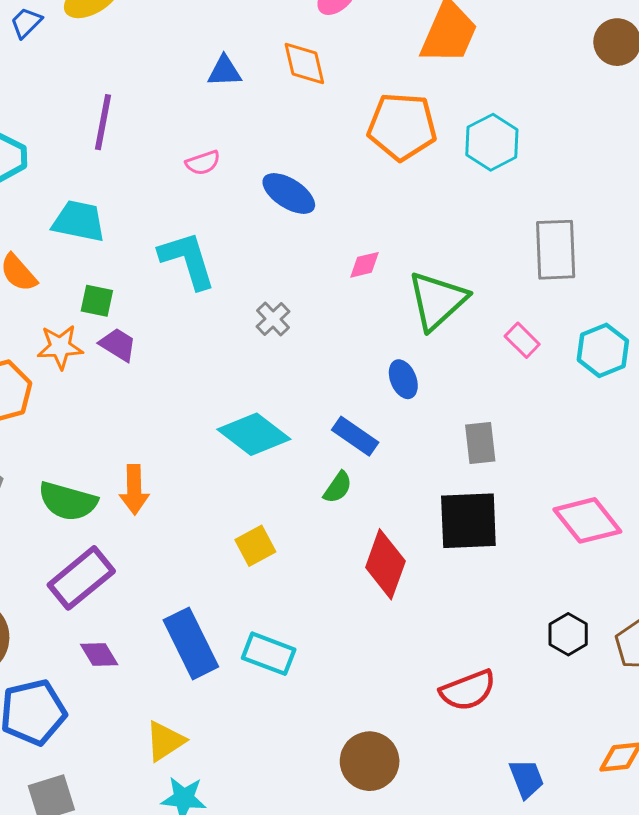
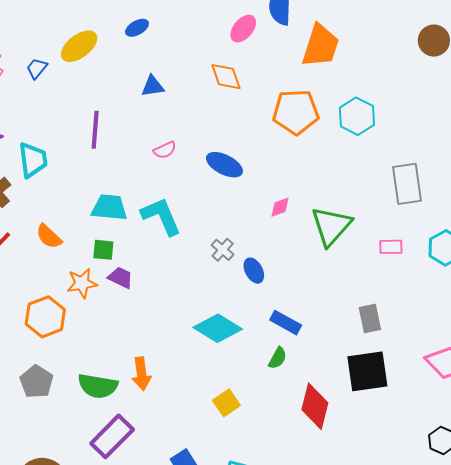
blue triangle: (224, 71) -> (153, 86), moved
cyan trapezoid: (79, 221) -> (109, 208), moved
pink rectangle: (522, 340) -> (391, 247), turned -40
blue ellipse: (403, 379) -> (254, 271), moved

